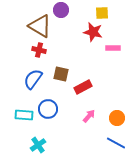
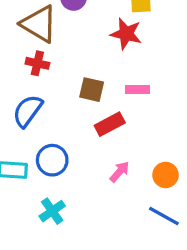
pink rectangle: (113, 48) -> (138, 90), moved
brown square: (61, 74) -> (92, 90), moved
cyan cross: (38, 145) -> (52, 211), moved

